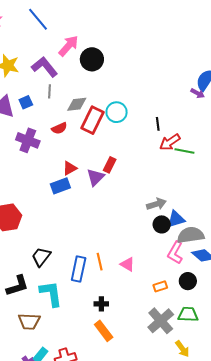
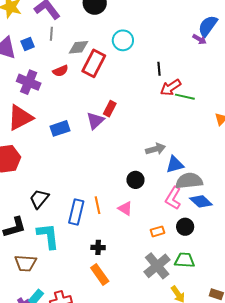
cyan circle: (117, 112) -> (123, 40), moved
red triangle: (70, 168) -> (20, 118), moved, size x1.8
black circle: (162, 224) -> (135, 180), moved

